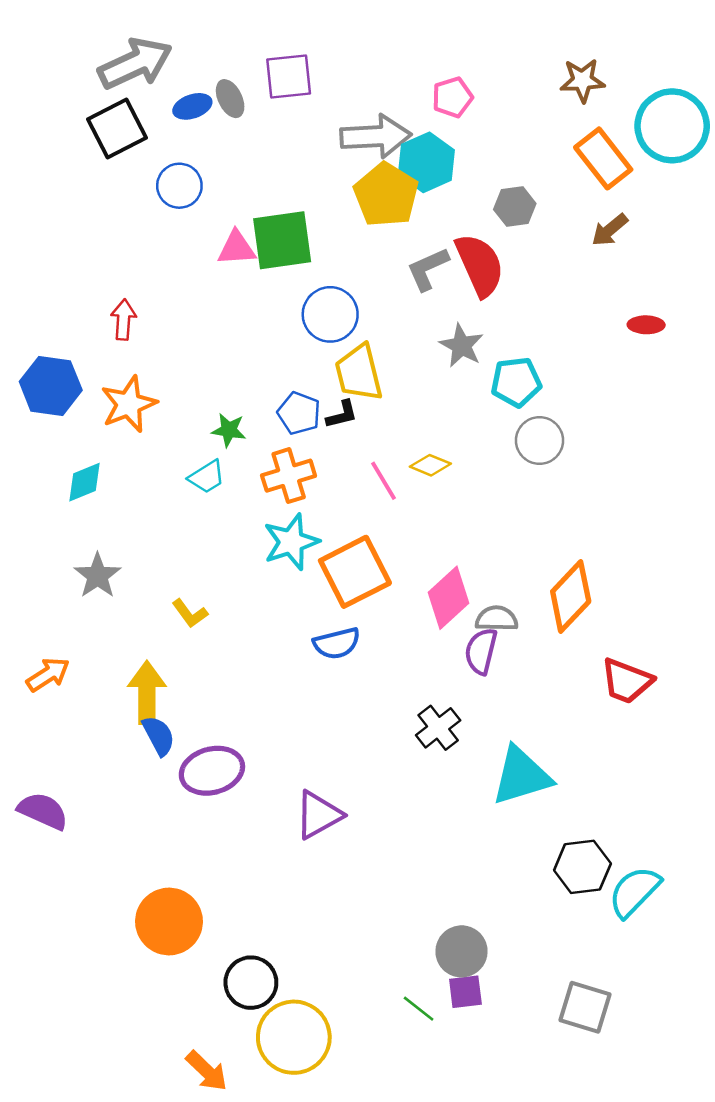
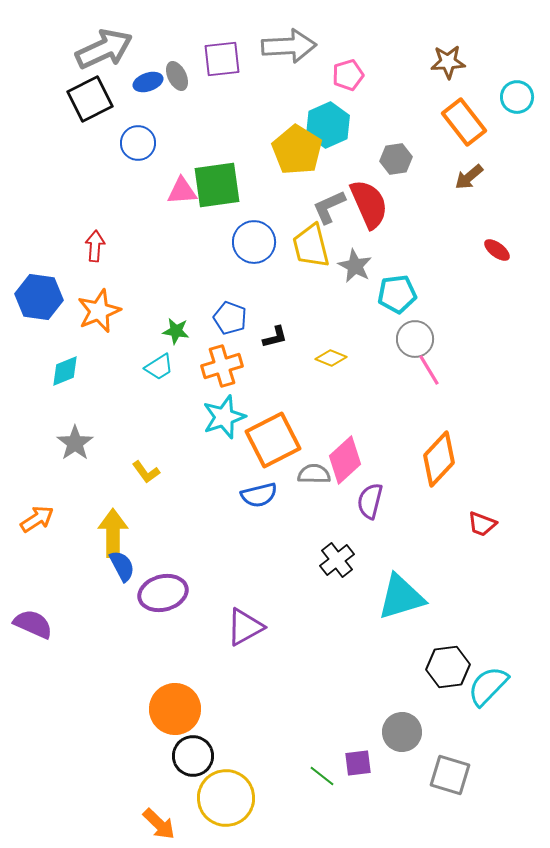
cyan circle: (672, 126) -> (517, 97), size x0.6
gray arrow: (376, 136) -> (289, 46), moved
red ellipse: (646, 325) -> (497, 250), turned 36
yellow trapezoid: (359, 373) -> (311, 246), moved
black L-shape: (342, 414) -> (275, 337), moved
pink line: (384, 481) -> (429, 370), moved
gray semicircle: (497, 619) -> (314, 474), moved
red trapezoid: (627, 681) -> (482, 524), size x0.7
orange circle: (169, 922) -> (175, 709), moved
gray circle: (462, 951) -> (402, 732), moved

